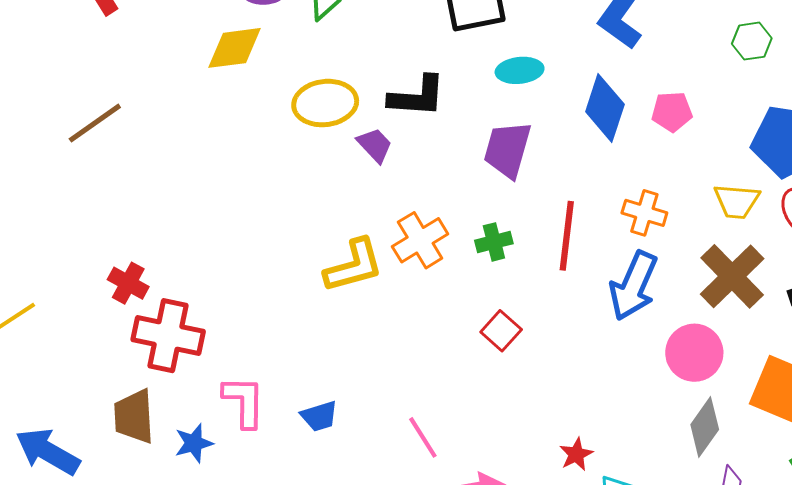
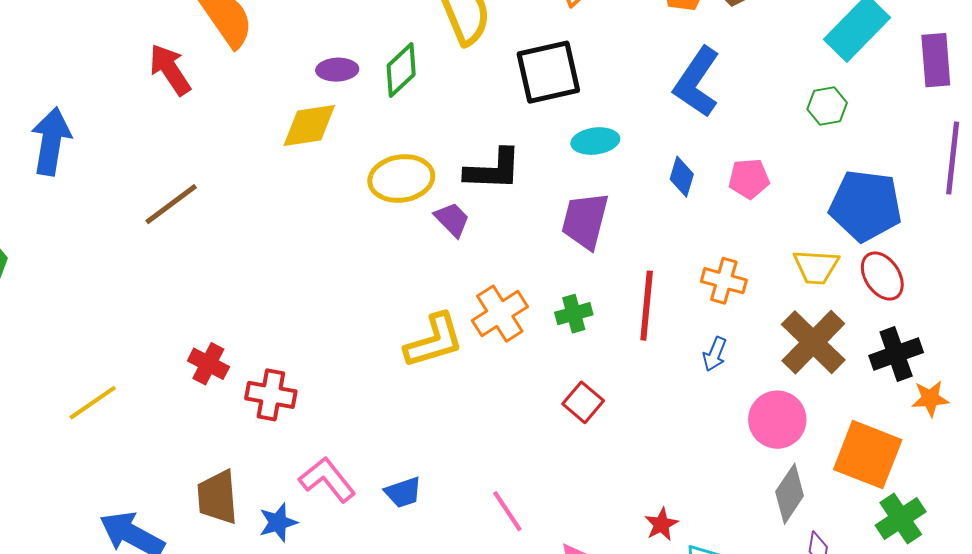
blue diamond: (605, 108) -> (682, 177), size x0.6
blue arrow: (633, 286) -> (715, 354), size x0.5
red cross: (168, 336) -> (271, 395), moved, size x0.7
pink L-shape: (244, 402) -> (327, 480), turned -38

